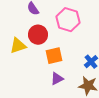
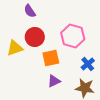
pink hexagon: (68, 20) -> (73, 36), moved

